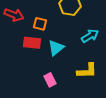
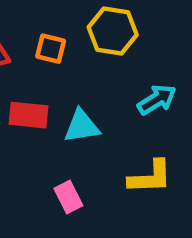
orange square: (40, 24) -> (51, 49), moved
cyan triangle: (56, 48) -> (82, 126), turned 30

